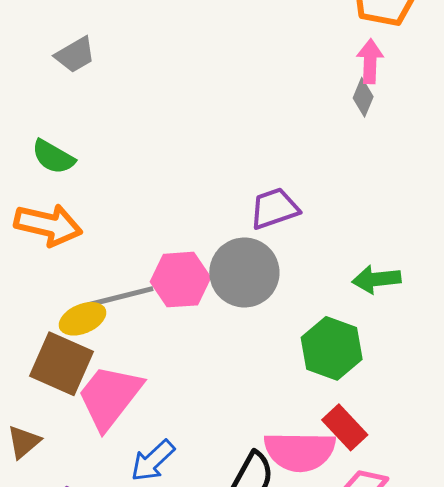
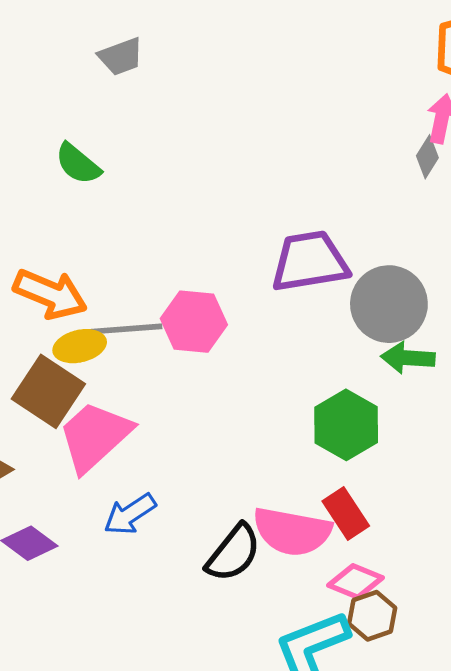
purple trapezoid: (274, 208) -> (310, 261), size x1.4
orange arrow: (48, 225) -> (50, 294), moved
gray circle: (244, 273) -> (389, 304), moved

